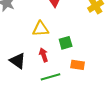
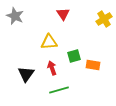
black triangle: (18, 61) -> (26, 74), turned 30
orange rectangle: (78, 65) -> (93, 65), moved

